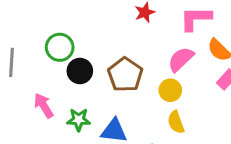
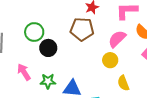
brown pentagon: (125, 75) -> (82, 29), moved, turned -30
yellow semicircle: (176, 122) -> (123, 83), moved

